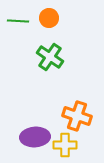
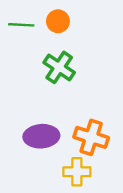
purple ellipse: (35, 137) -> (41, 136), moved

